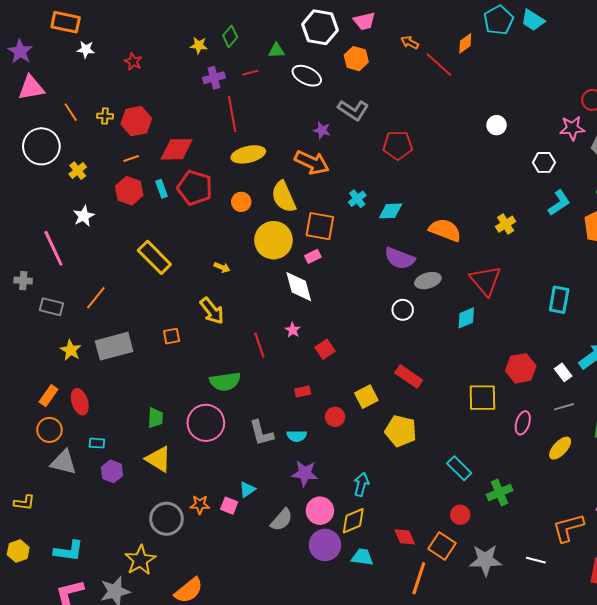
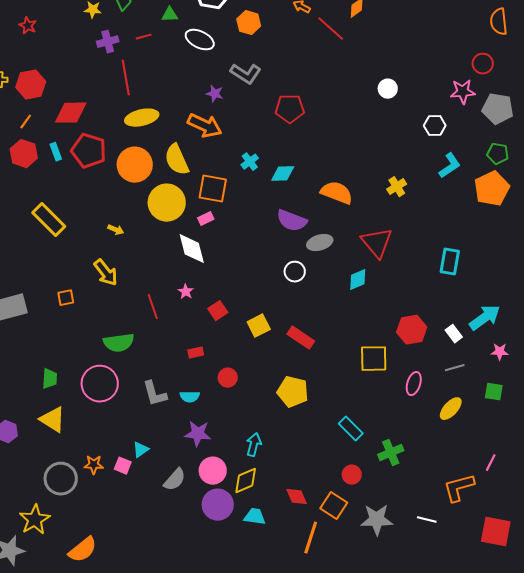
orange line: (131, 158) -> (26, 122), turned -35
orange circle: (241, 202) -> (135, 165), size x1.8
yellow square: (366, 397) -> (259, 326), moved

